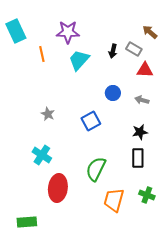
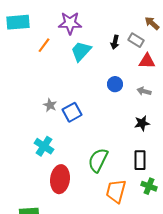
cyan rectangle: (16, 31) -> (18, 22), turned -70
orange line: (42, 54) -> (44, 45), turned 49
blue square: (91, 121) -> (72, 112), moved
black rectangle: (138, 158) -> (140, 160), moved

